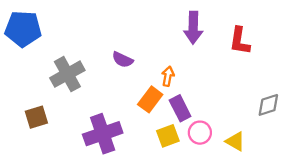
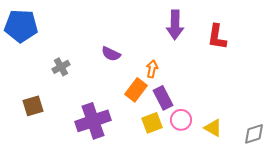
gray cross: (67, 74) -> (61, 67), size x0.6
gray diamond: (268, 105) -> (254, 134), moved

